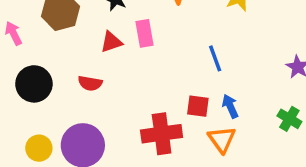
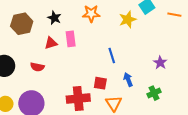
blue arrow: (230, 106) -> (128, 80), moved
green cross: (289, 119) -> (154, 93), turned 32

